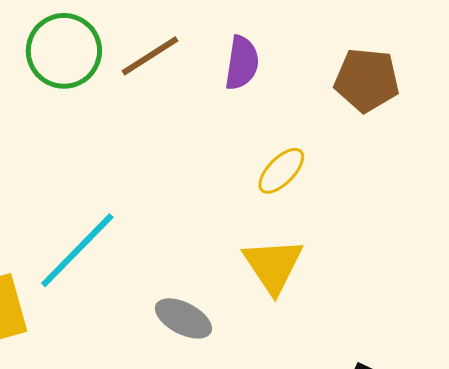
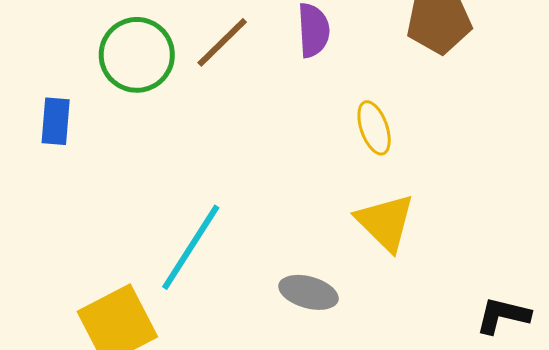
yellow ellipse: (281, 171) -> (374, 128), turned -52

